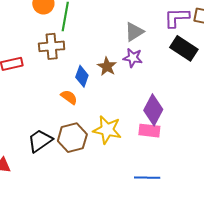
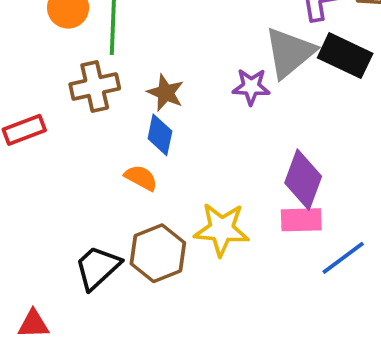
gray triangle: (134, 32) -> (290, 52), moved, size x1.4
brown star: (107, 66) -> (166, 93), moved
blue line: (147, 178) -> (343, 258), moved, turned -30

